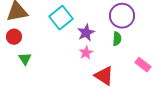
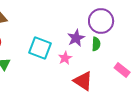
cyan square: (61, 18) -> (40, 48), moved, turned -30
purple star: (86, 33) -> (76, 38), moved

